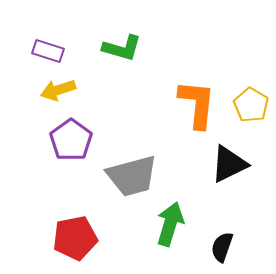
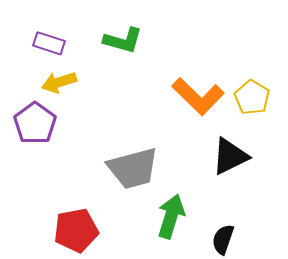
orange L-shape: (197, 104) -> (198, 96), turned 128
purple pentagon: (71, 140) -> (35, 123), moved

